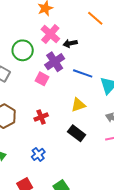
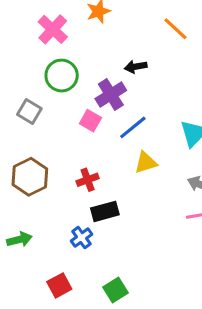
pink cross: (50, 34) -> (53, 29), moved
blue line: (83, 73) -> (133, 127), moved, turned -60
black rectangle: (77, 133) -> (105, 211), moved, turned -54

